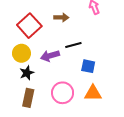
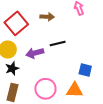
blue square: (88, 66) -> (85, 70), moved

